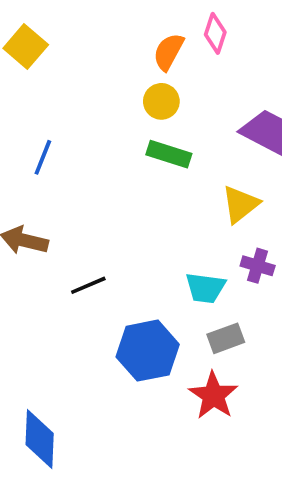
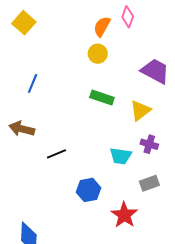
green rectangle: (169, 154) -> (102, 98), moved
gray rectangle: (226, 338) -> (149, 183), moved
blue hexagon: (148, 351) -> (89, 190), size x0.7

